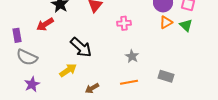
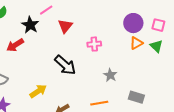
black arrow: (81, 47) -> (65, 65), moved
gray star: (132, 56) -> (110, 75), moved

